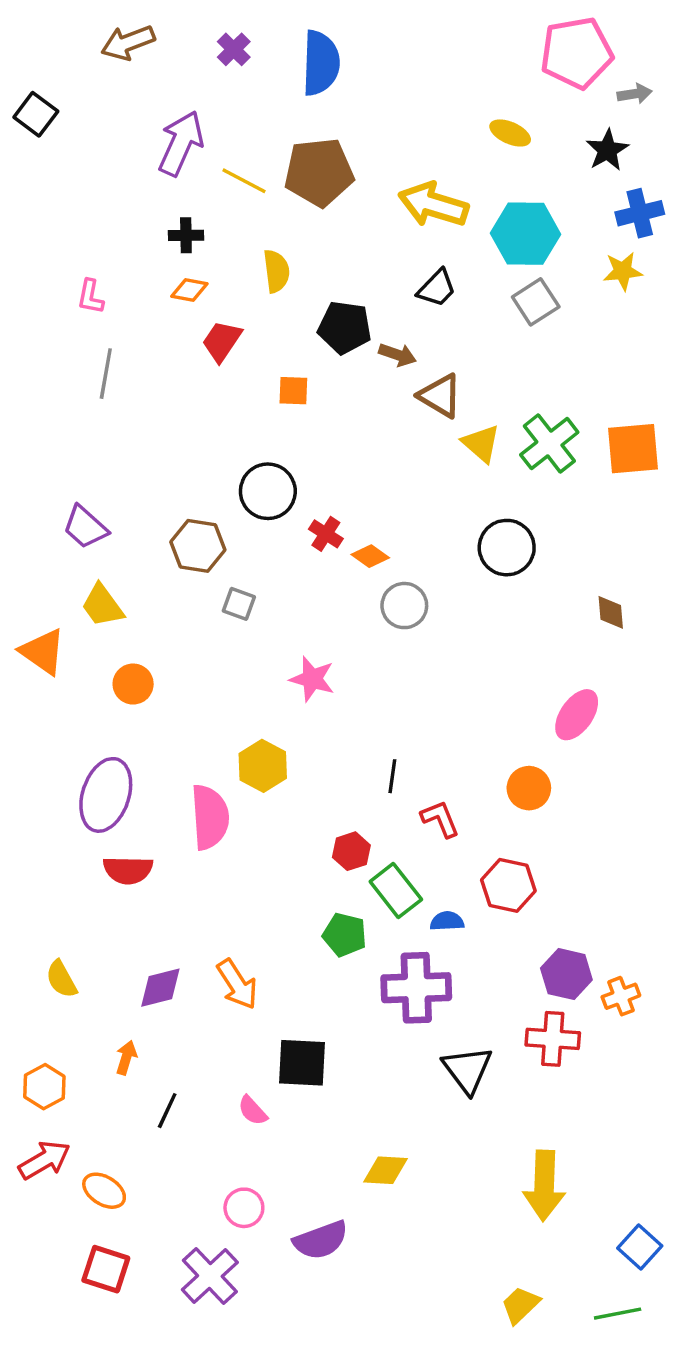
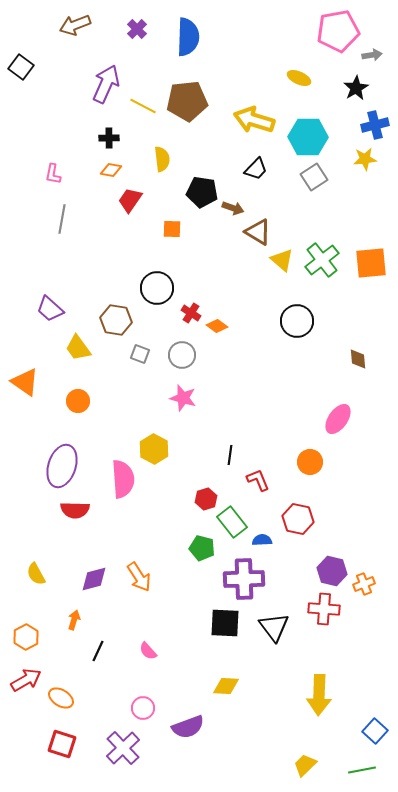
yellow trapezoid: (102, 606) -> (78, 348), moved
gray circle: (404, 606) -> (182, 355), moved
black square: (302, 1063) -> (225, 623), moved

